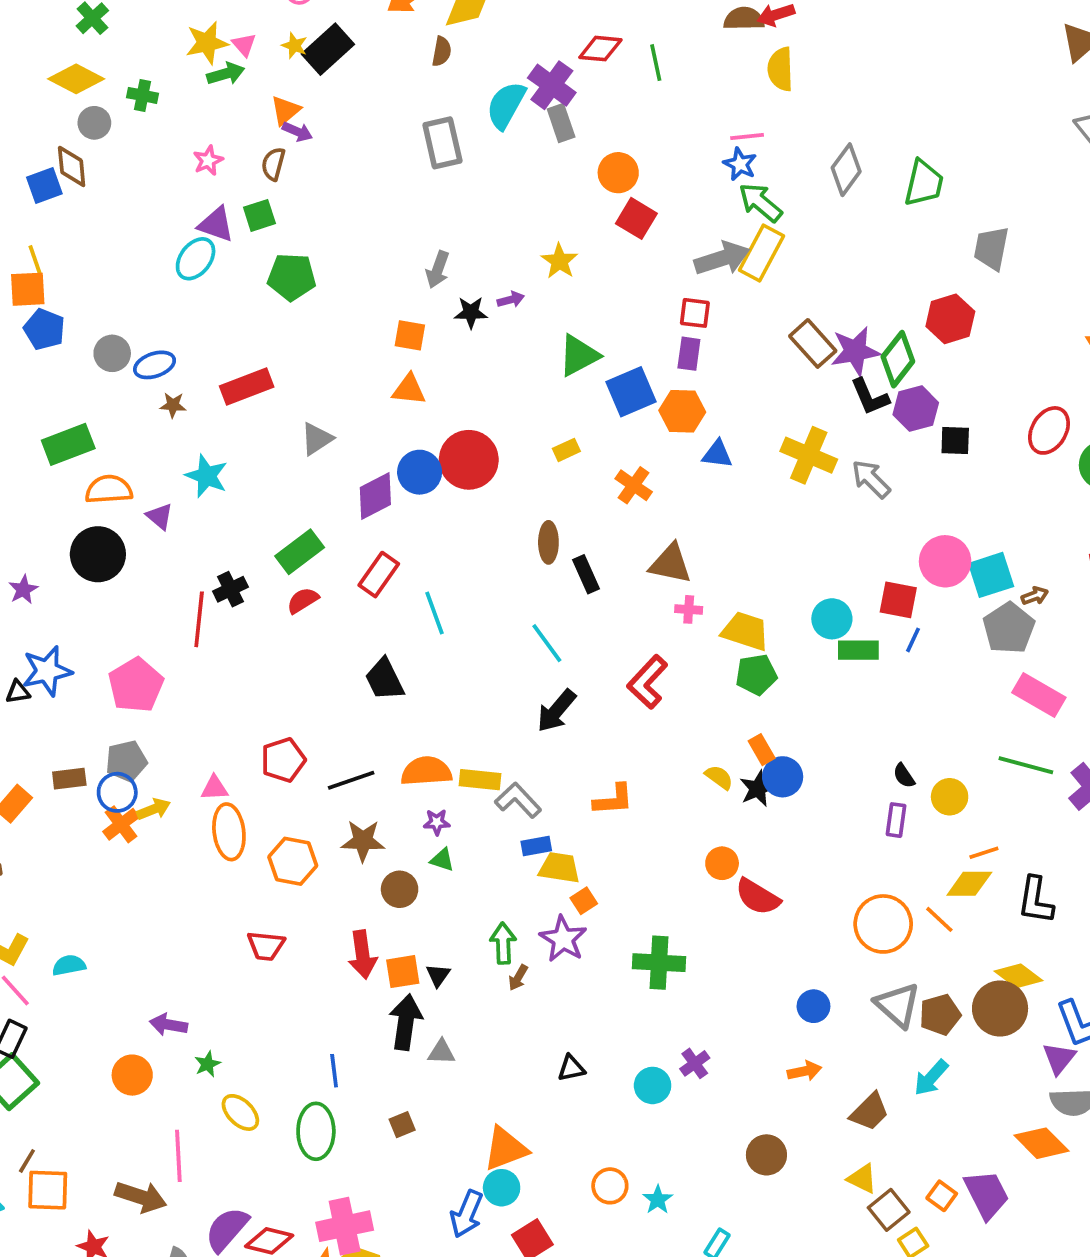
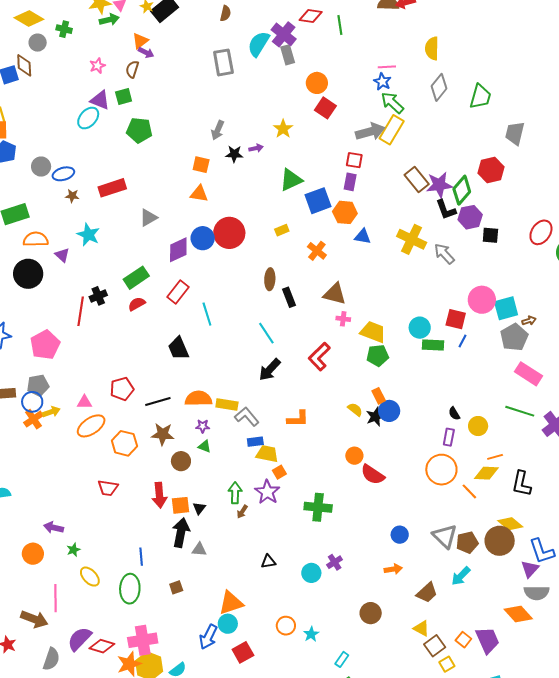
yellow semicircle: (780, 69) -> (432, 48), moved
orange ellipse: (229, 832) -> (91, 426), turned 60
orange circle: (883, 924) -> (441, 470), moved

